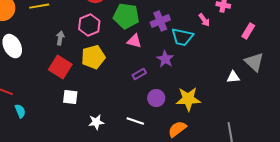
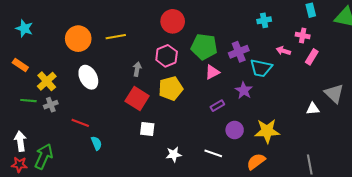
pink arrow: (204, 20) -> (283, 51), turned 144
pink rectangle: (248, 31) -> (312, 57), moved
pink triangle: (134, 41) -> (212, 72), turned -42

